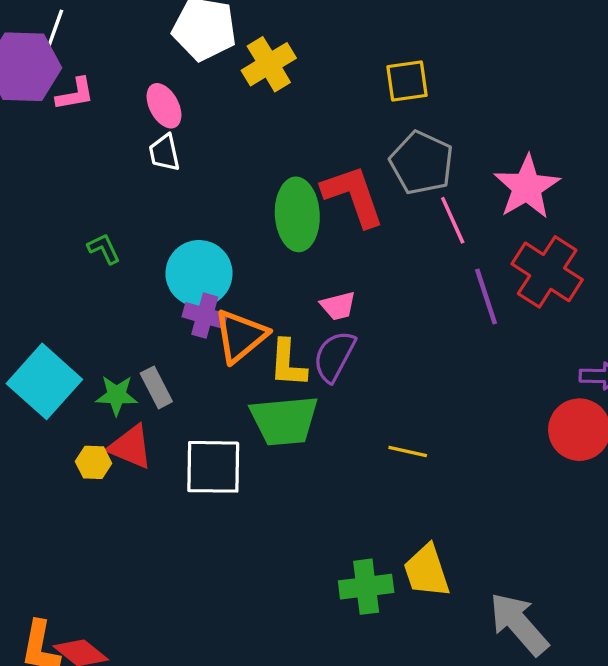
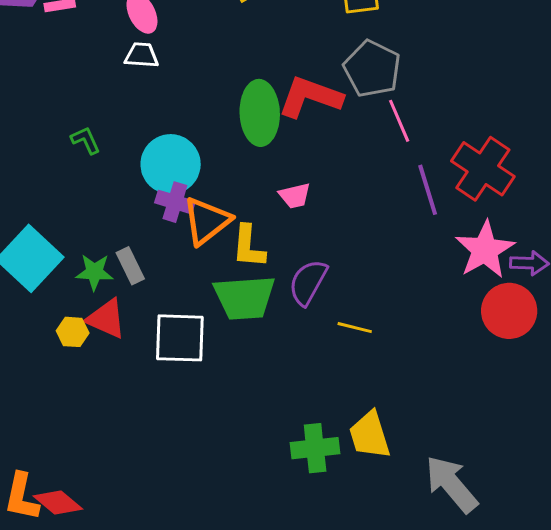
white trapezoid: (164, 153) -> (142, 55), turned 105
pink star: (527, 187) -> (485, 250), moved
red L-shape: (353, 196) -> (310, 97), turned -52
purple semicircle: (334, 356) -> (308, 282), moved

